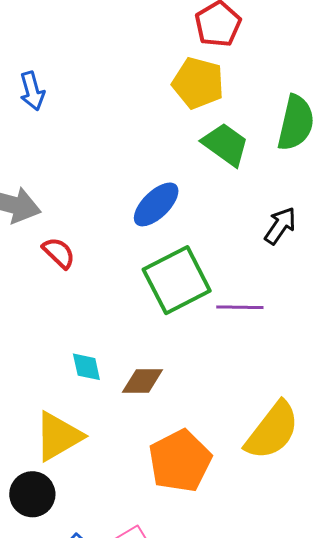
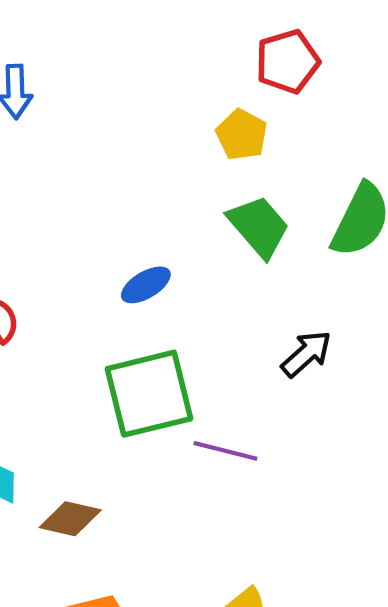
yellow pentagon: (198, 83) -> (242, 135), size x0.7
blue ellipse: (156, 204) -> (146, 285), size x0.7

